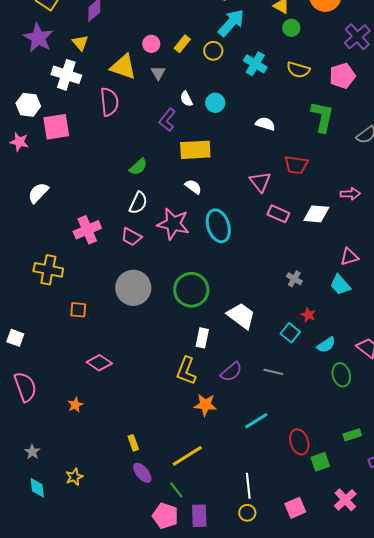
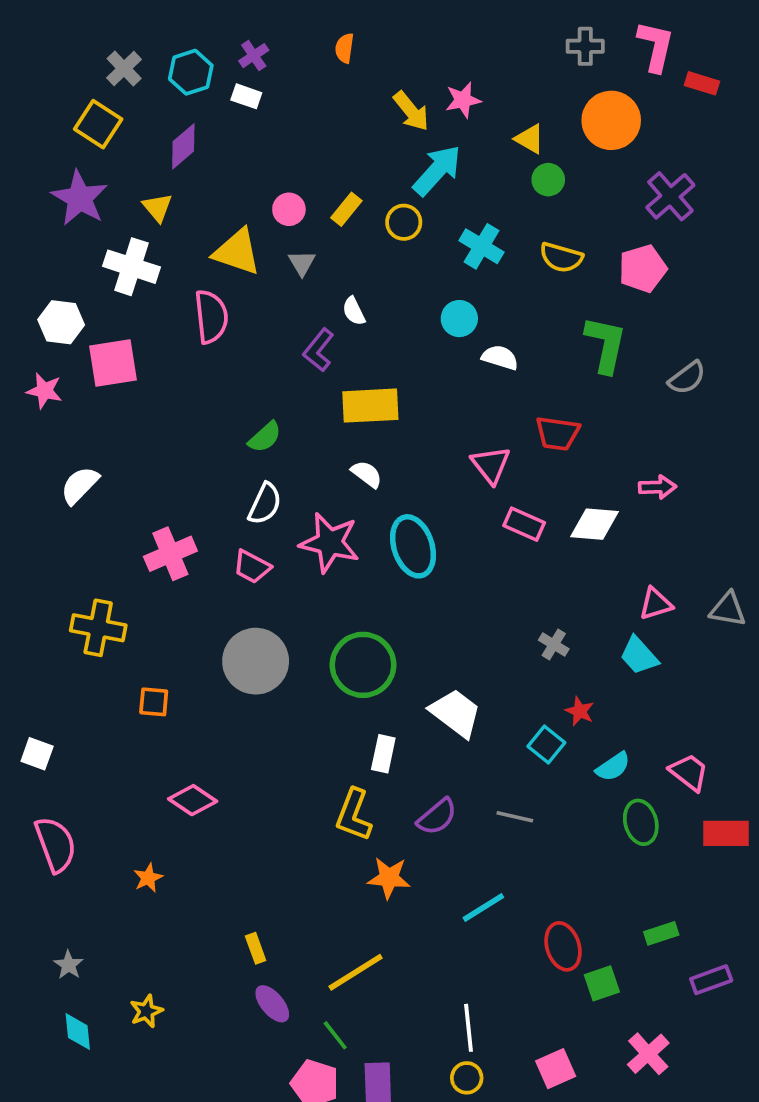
cyan circle: (215, 103) -> (459, 319), moved

